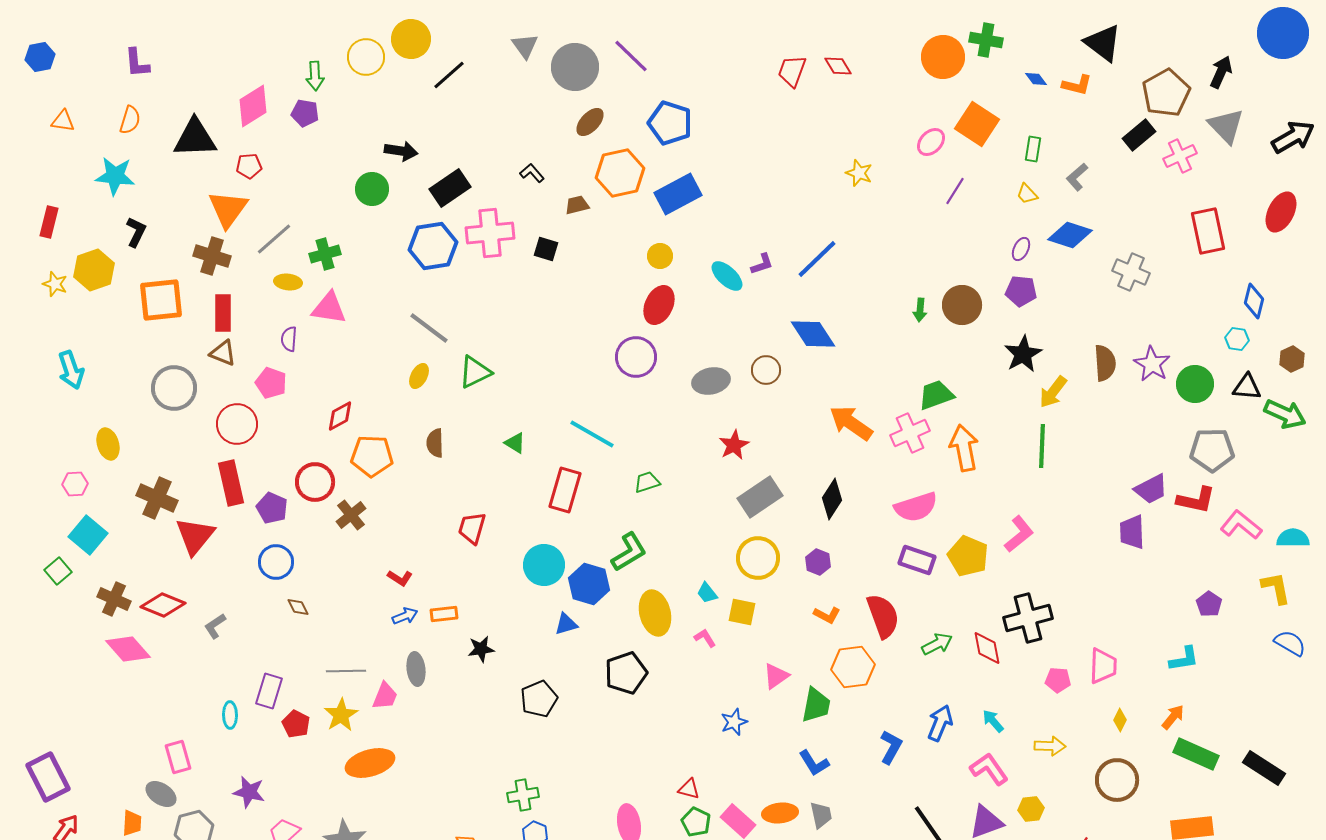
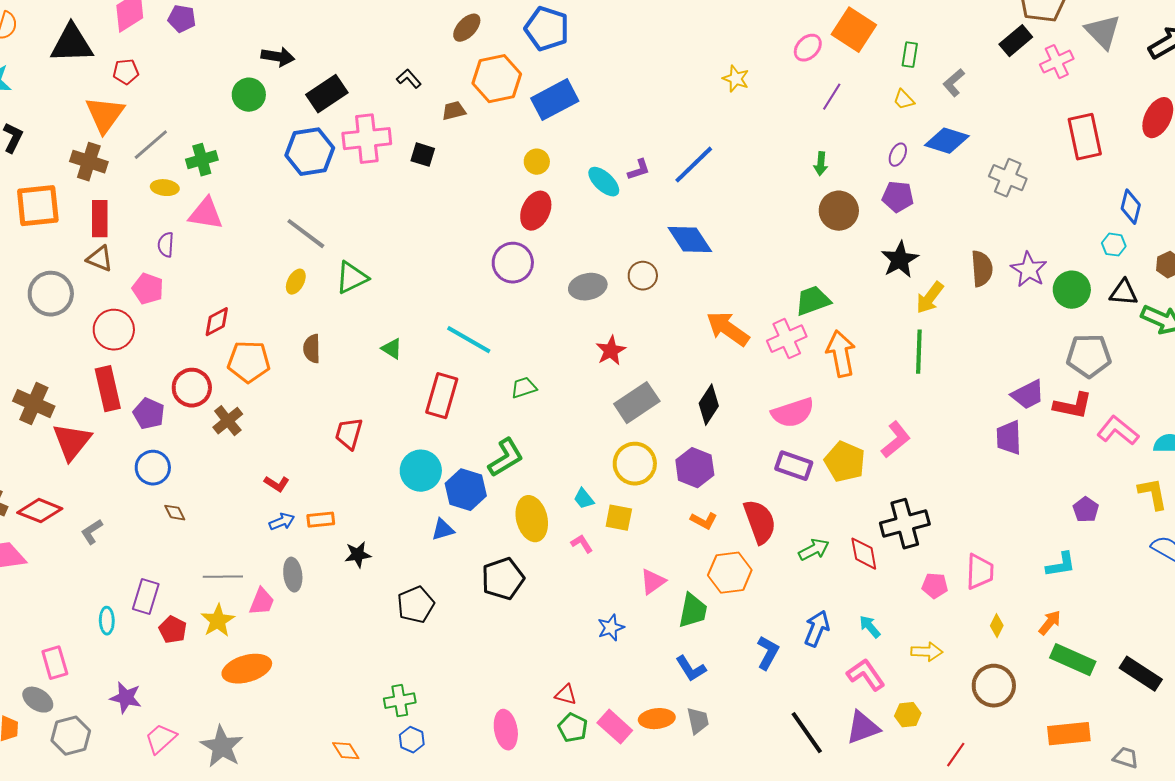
green arrow: (920, 310) -> (821, 164), moved
purple hexagon: (818, 562) -> (695, 468), size x1.5

